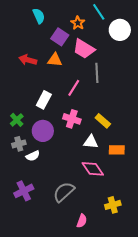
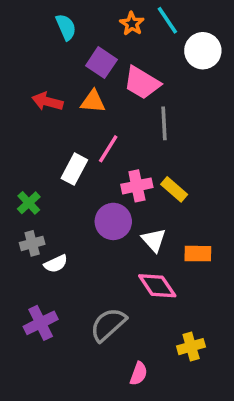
orange star: (78, 23) -> (132, 24), moved
pink line: (74, 88) -> (108, 149), moved
pink cross: (72, 119) -> (137, 186), moved, turned -30
yellow rectangle: (103, 121) -> (174, 189), moved
purple circle: (43, 131) -> (113, 221), moved
white triangle: (91, 142) -> (154, 240), turned 42

